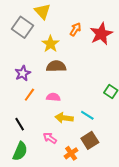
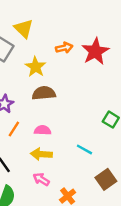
orange arrow: (75, 29) -> (64, 48), turned 48
yellow arrow: (64, 118) -> (41, 154), moved
brown square: (90, 140) -> (106, 179), moved

